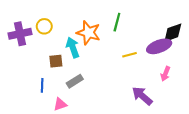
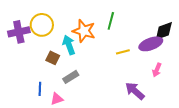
yellow circle: (44, 26) -> (42, 25), size x1.5
brown square: (56, 61) -> (53, 58), turned 32
blue line: (42, 85) -> (40, 89), moved

